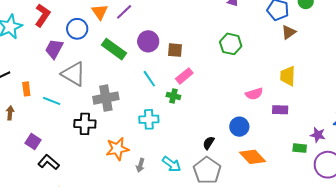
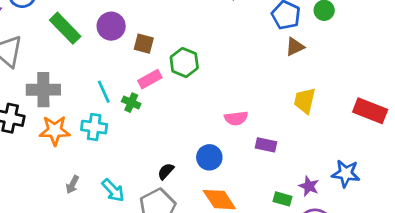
green hexagon: (231, 44) -> (184, 62), moved
yellow trapezoid: (288, 76) -> (305, 101), moved
cyan line: (149, 79) -> (104, 92), moved
orange star: (117, 149) -> (55, 131), moved

